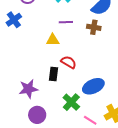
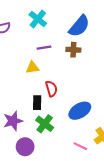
red semicircle: (69, 62) -> (51, 89), turned 49
green cross: (71, 102) -> (45, 124), moved

